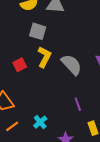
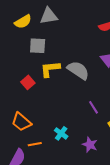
yellow L-shape: (44, 57) -> (50, 69), turned -110
orange line: (12, 126) -> (35, 144), turned 40

